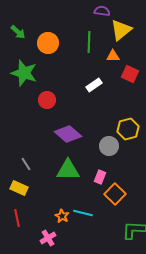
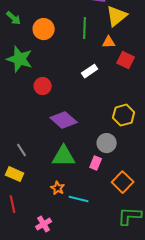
gray circle: (109, 146) -> (107, 143), moved
orange square: (115, 194) -> (123, 182), moved
orange star: (62, 216) -> (58, 188), moved

